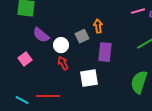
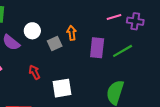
white circle: (61, 45) -> (32, 31), moved
purple rectangle: (105, 52) -> (97, 48), moved

